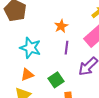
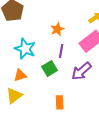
green square: (56, 80) -> (49, 69), moved

